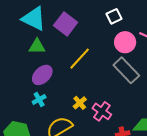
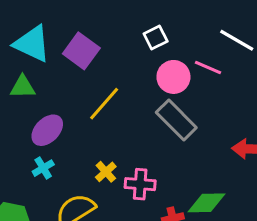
green triangle: (37, 46) -> (23, 87), moved
pink cross: (102, 111) -> (140, 184), turned -30

